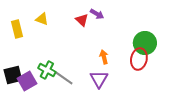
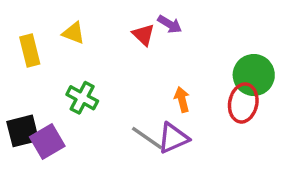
green cross: (47, 70) -> (82, 98), moved
gray line: (64, 78) -> (147, 138), moved
purple triangle: (99, 79) -> (173, 138), turned 36

